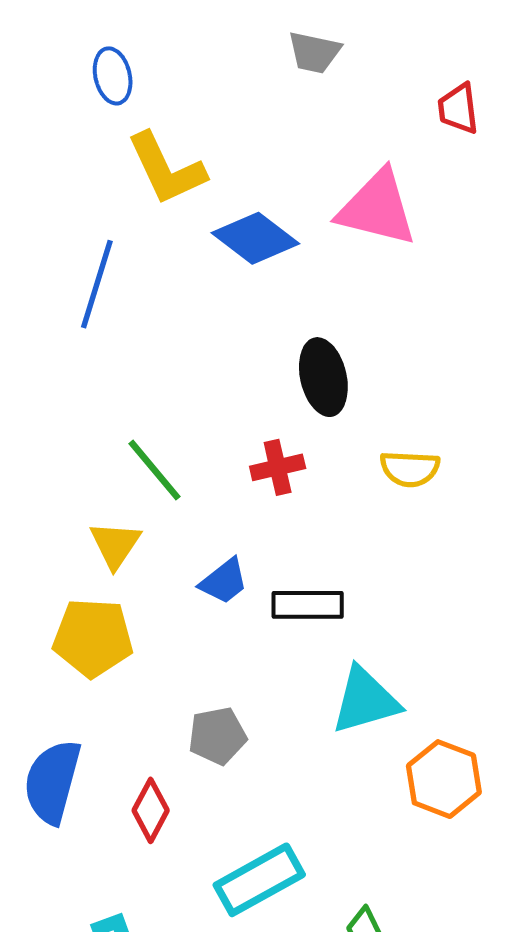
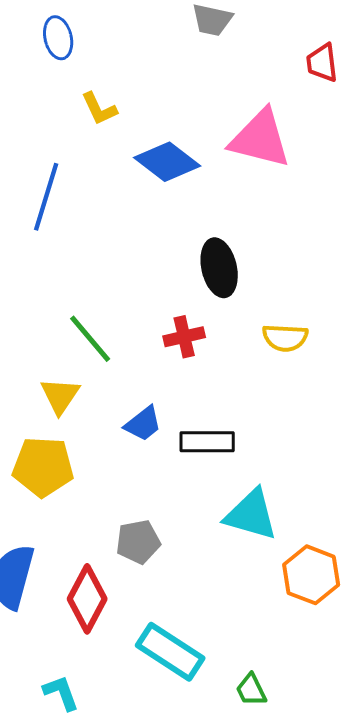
yellow L-shape: (166, 169) -> (99, 109), size x0.6
cyan triangle: (365, 700) -> (251, 515), turned 32
red diamond: (151, 810) -> (87, 599), size x1.4
cyan rectangle: (259, 880) -> (170, 652), turned 62

